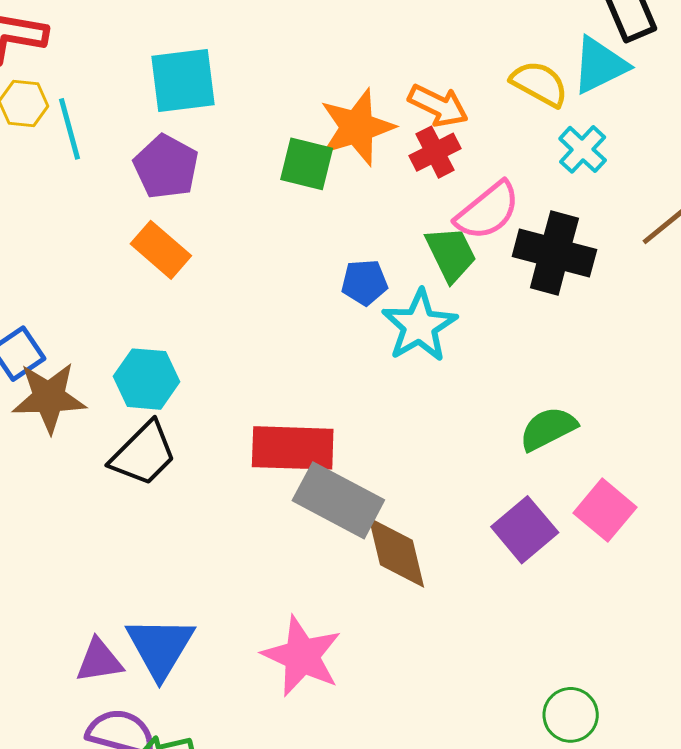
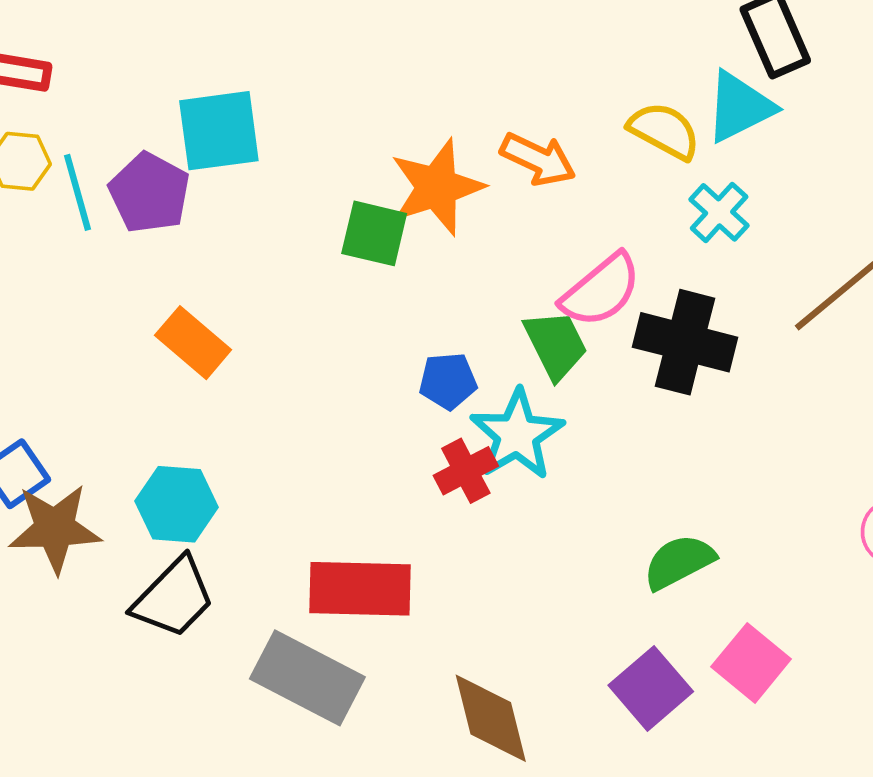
red cross: (435, 152) -> (466, 471), moved
purple pentagon: (166, 167) -> (149, 193), moved
gray rectangle: (338, 500) -> (307, 678), moved

